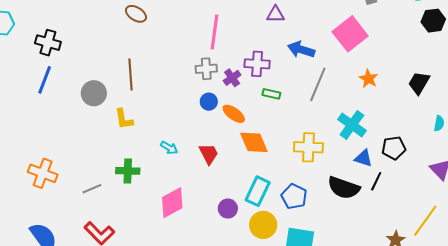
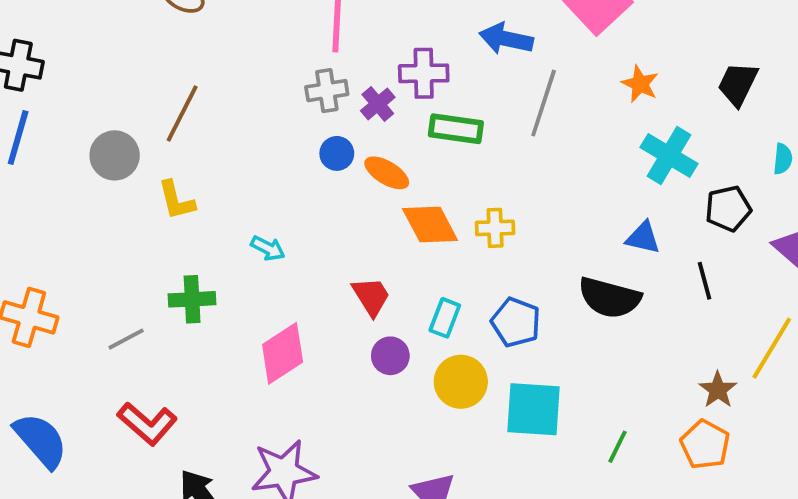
brown line: (131, 74) -> (182, 113), turned 36
green rectangle: (271, 94) -> (456, 129), size x1.5
cyan cross: (352, 125) -> (669, 155), moved
yellow cross: (308, 147) -> (495, 228), moved, size x0.7
black pentagon: (394, 148) -> (728, 209), moved
red trapezoid: (209, 154) -> (371, 296), moved
black line: (376, 181) -> (704, 281), moved, turned -36
cyan rectangle: (258, 191) -> (445, 318), size x0.7

